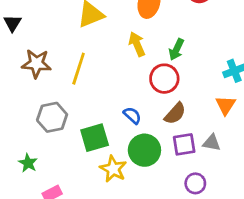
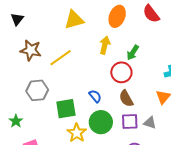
yellow arrow: (137, 44) -> (105, 45), turned 30
yellow line: (79, 69) -> (61, 58), turned 30
brown semicircle: (175, 113) -> (126, 98), turned 102

